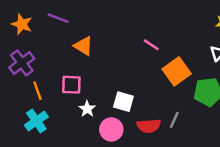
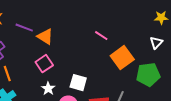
purple line: (58, 18) -> (24, 28), moved
pink square: (71, 85) -> (44, 64), moved, turned -36

